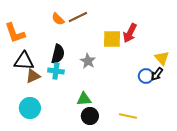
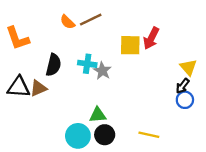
black semicircle: (58, 54) -> (53, 65), moved
black triangle: (24, 61) -> (19, 87), moved
cyan cross: (56, 71) -> (87, 64), moved
blue circle: (146, 76) -> (185, 100), moved
cyan circle: (30, 108) -> (78, 136), moved

